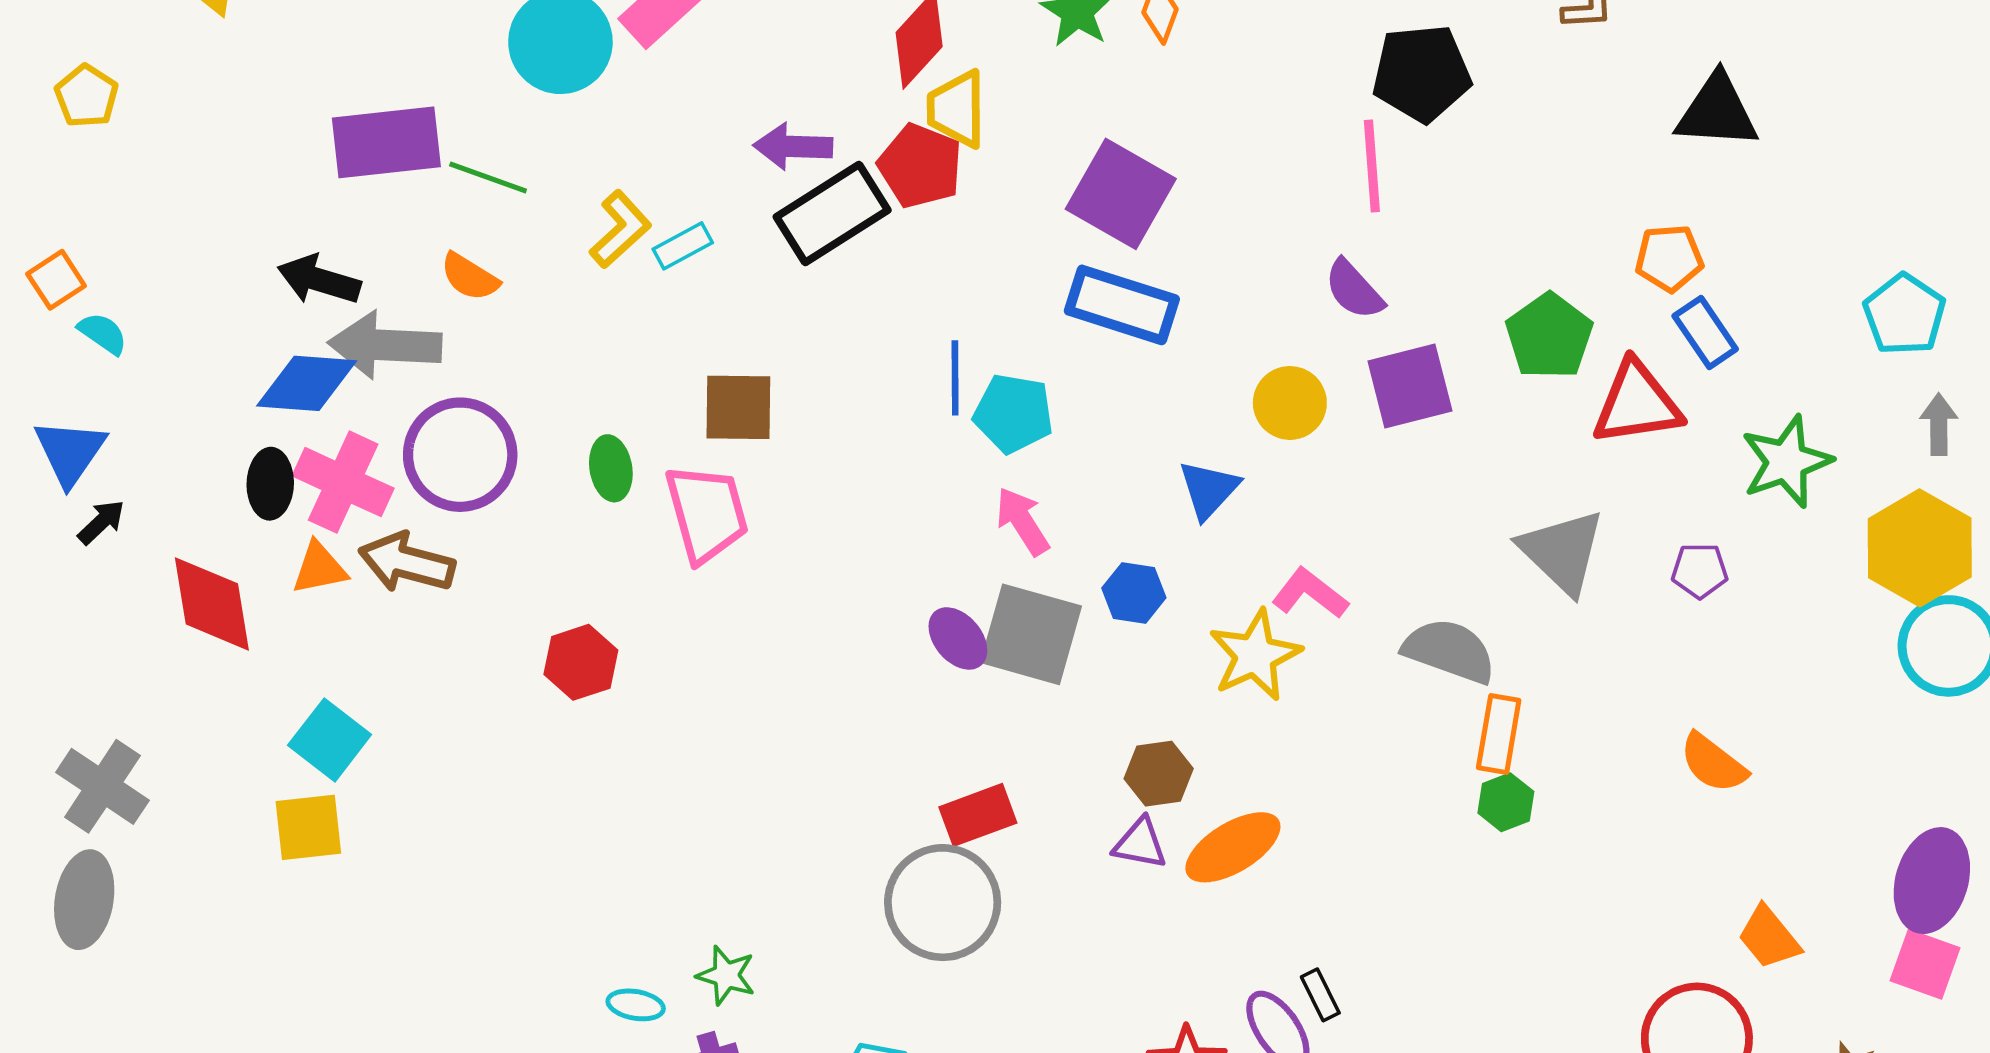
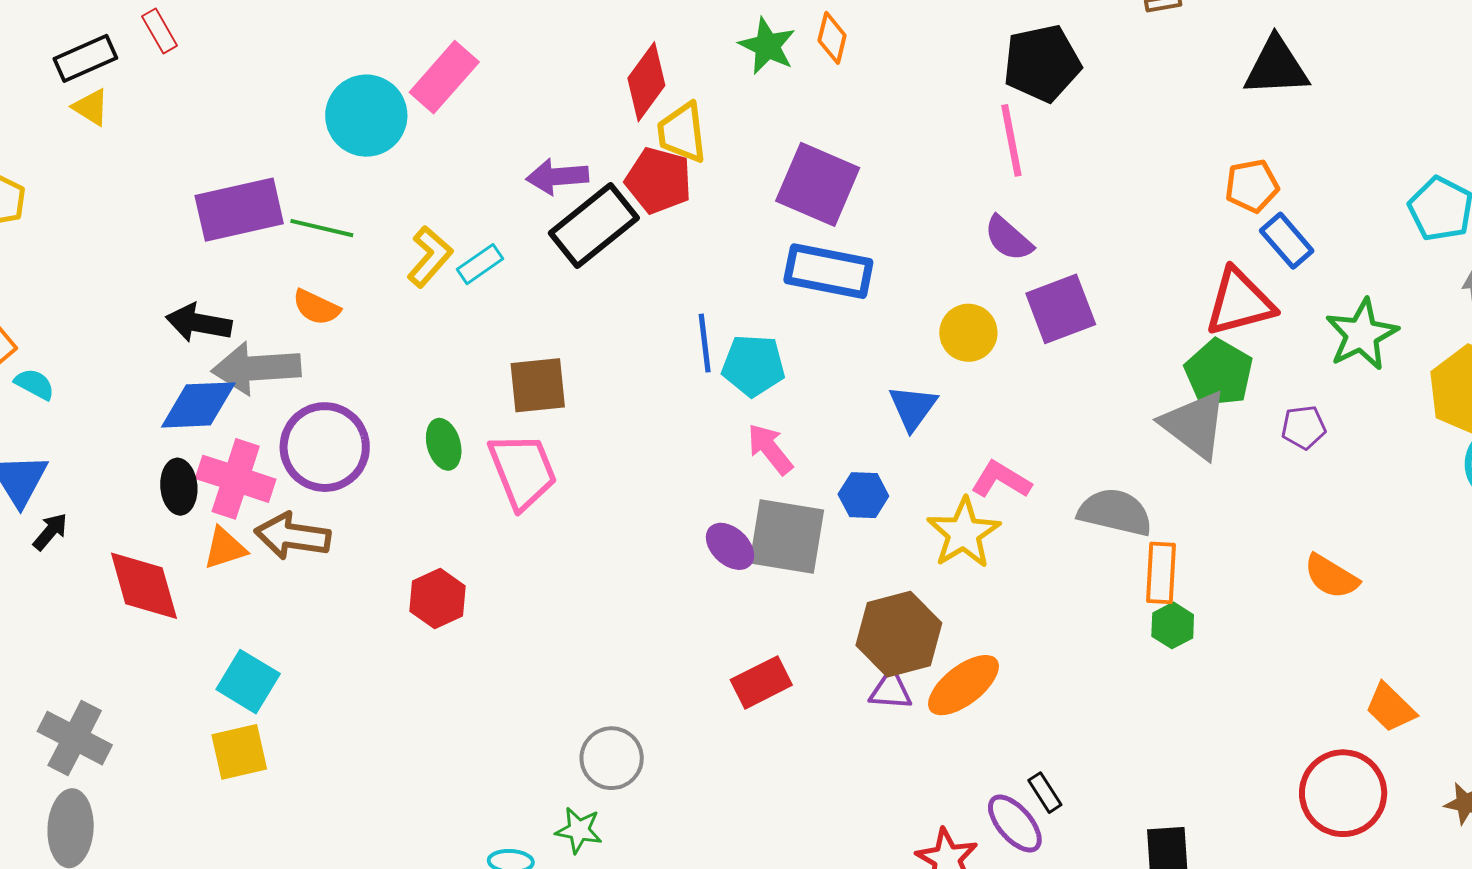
green pentagon: (1549, 336) -> (1219, 373), moved
brown hexagon: (1159, 774) -> (899, 634), size x1.6
gray circle: (943, 903) -> (612, 758), moved, size x0.7

